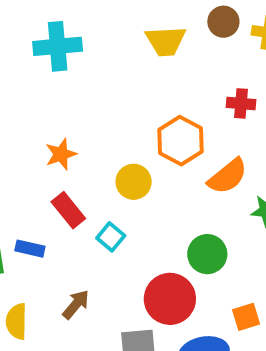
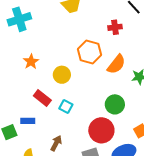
orange star: (61, 154) -> (31, 62), moved
yellow circle: (134, 182) -> (62, 75), moved

